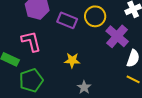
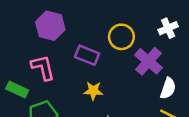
purple rectangle: (67, 20) -> (87, 55), moved

